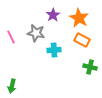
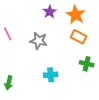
gray star: (36, 33) -> (39, 41), moved
cyan cross: (54, 50) -> (51, 75), moved

